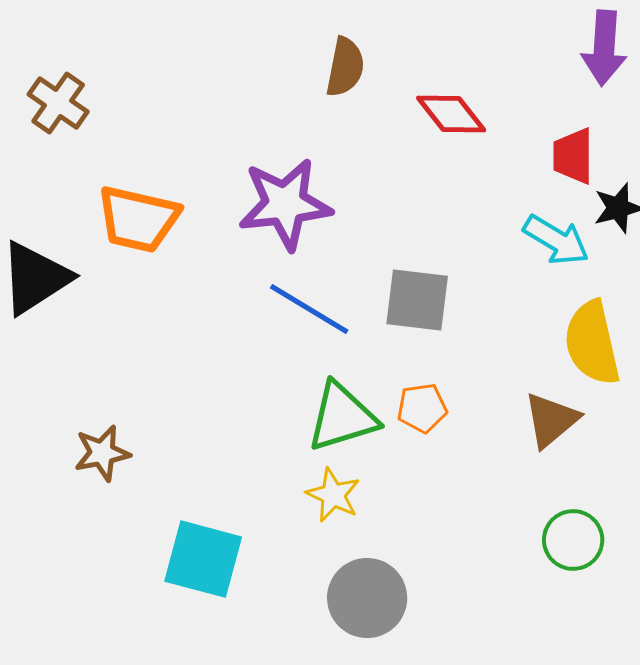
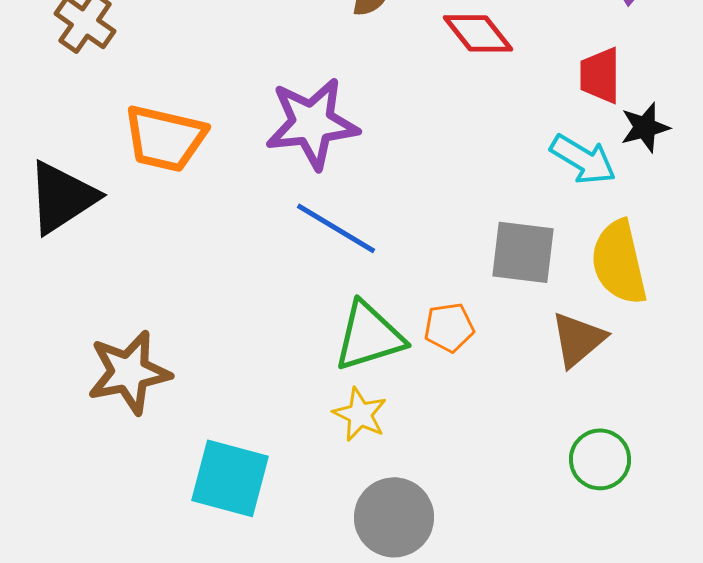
gray square: (417, 300) -> (523, 252), moved
brown star: (102, 453) -> (129, 372), size x1.5

